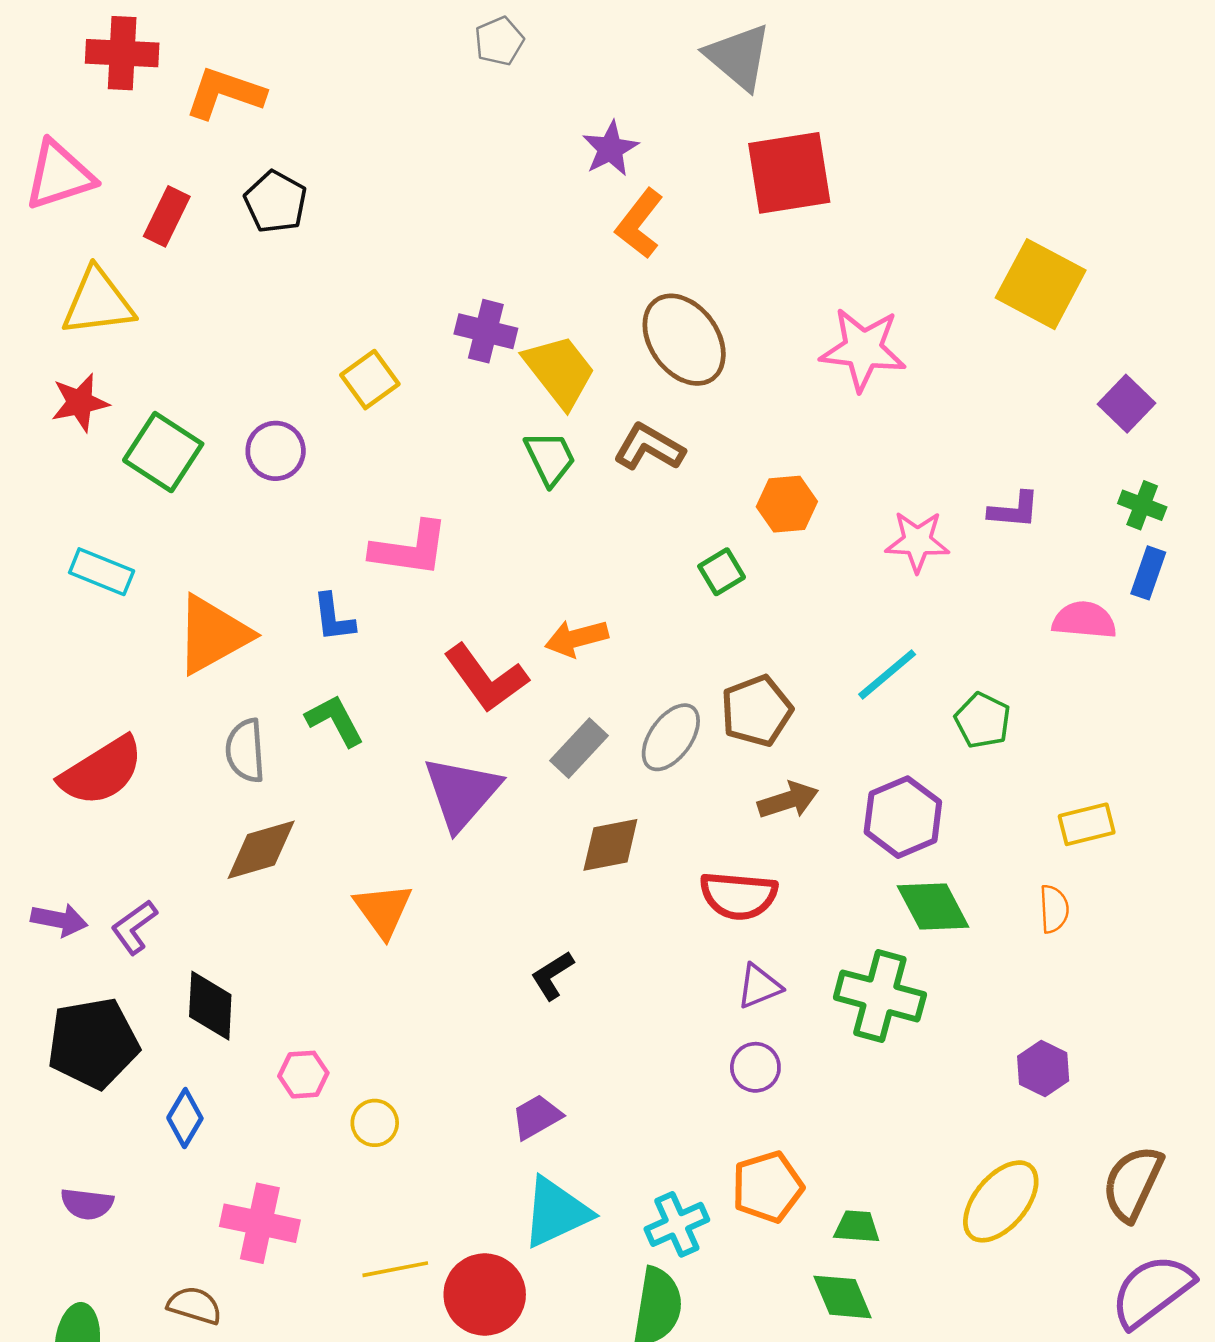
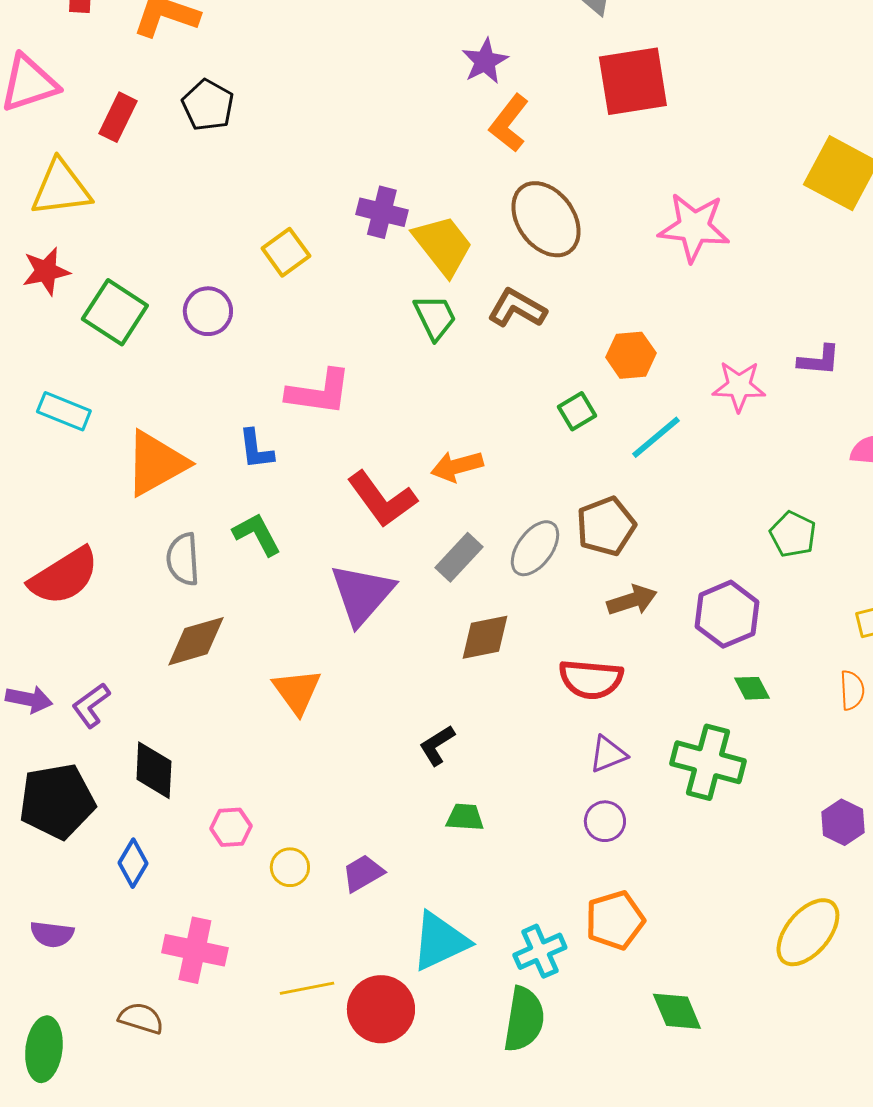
cyan line: (887, 674) -> (656, 437), moved
green diamond: (933, 907) -> (752, 688), size x0.6
purple trapezoid: (537, 1117) -> (363, 873), moved
green trapezoid: (857, 1227) -> (465, 817), moved

